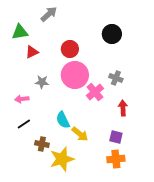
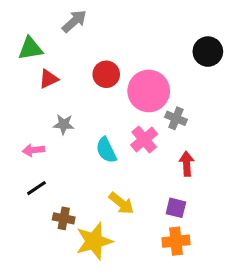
black circle: (112, 34) -> (208, 52), moved
pink circle: (75, 75) -> (149, 91), moved
cyan semicircle: (63, 120) -> (106, 150), moved

